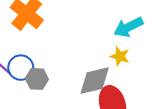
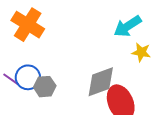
yellow star: (120, 56) -> (141, 52), moved

